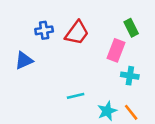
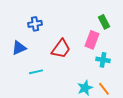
red trapezoid: (77, 33) -> (61, 49), moved
cyan line: (76, 96) -> (36, 72), moved

